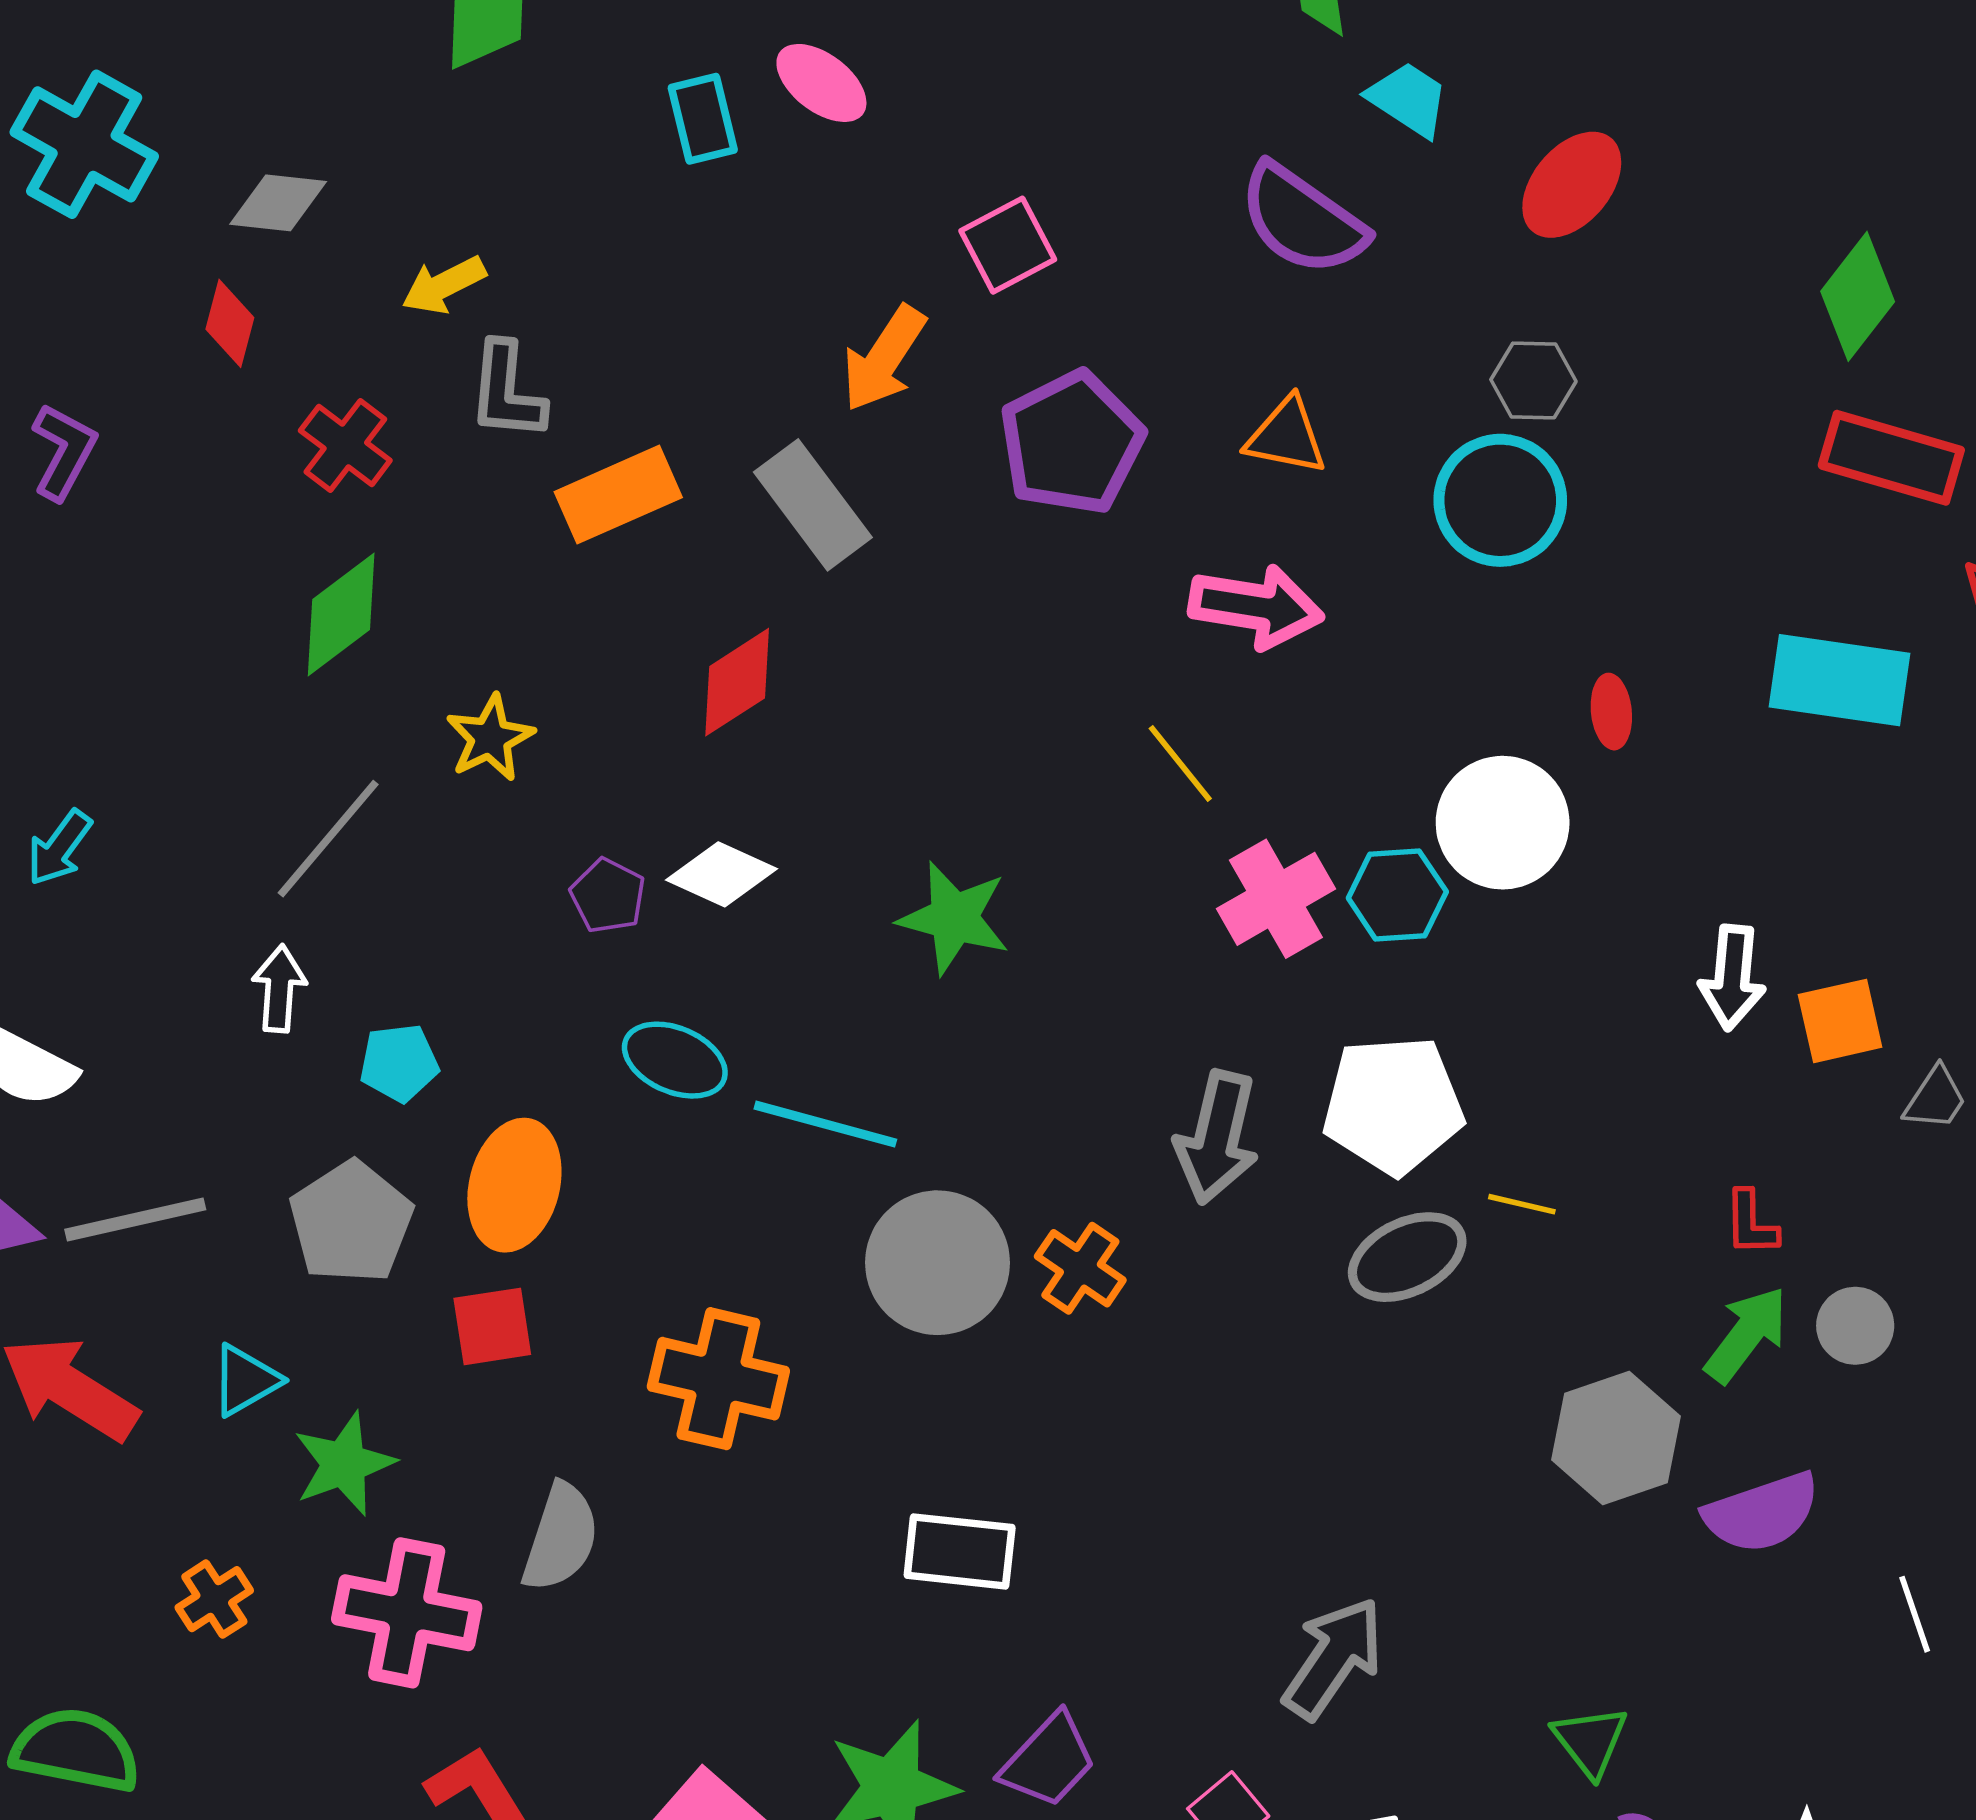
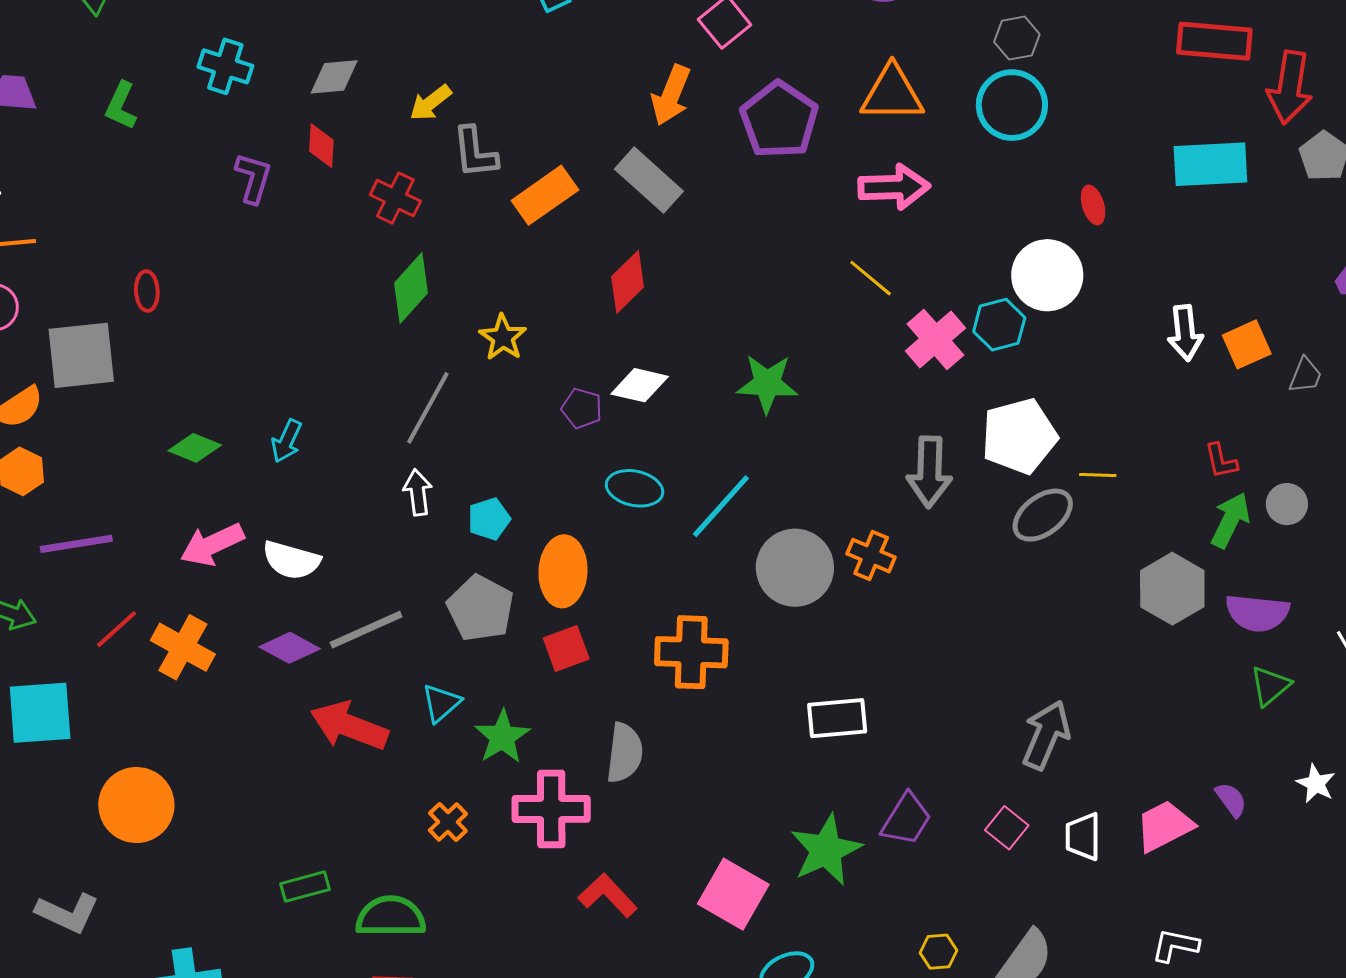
cyan cross: (84, 144) -> (225, 66), size x0.7
orange triangle: (1286, 436) -> (892, 94), size x1.4
purple L-shape: (64, 452) -> (253, 178), moved
cyan line: (825, 1124) -> (721, 506), turned -52
purple semicircle: (1762, 1513) -> (1257, 613), turned 36
green triangle: (1590, 1741) -> (1270, 686), moved, turned 39

